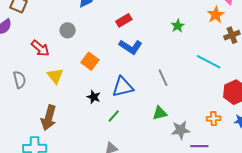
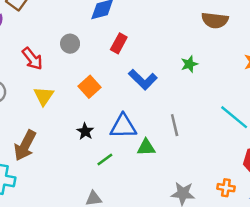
red rectangle: (124, 20) -> (119, 43), moved, turned -42
green star: (178, 26) -> (189, 64), moved
green triangle: (160, 113) -> (146, 147), moved

